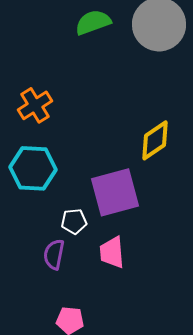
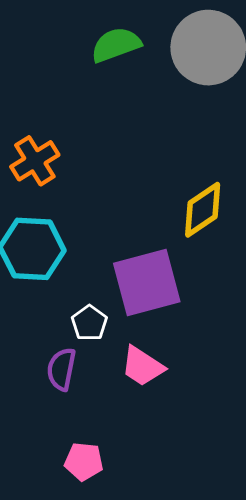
white pentagon: (74, 221) -> (89, 323), turned -30
pink trapezoid: (112, 252) -> (143, 366), turned -52

